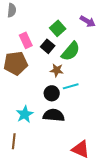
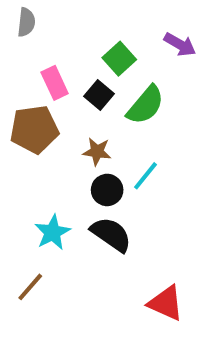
brown star: (57, 70) -> (97, 152), moved
cyan line: (71, 86) -> (146, 176), turned -35
black semicircle: (54, 115) -> (111, 234), turned 30
brown line: (14, 141) -> (30, 287), turned 35

